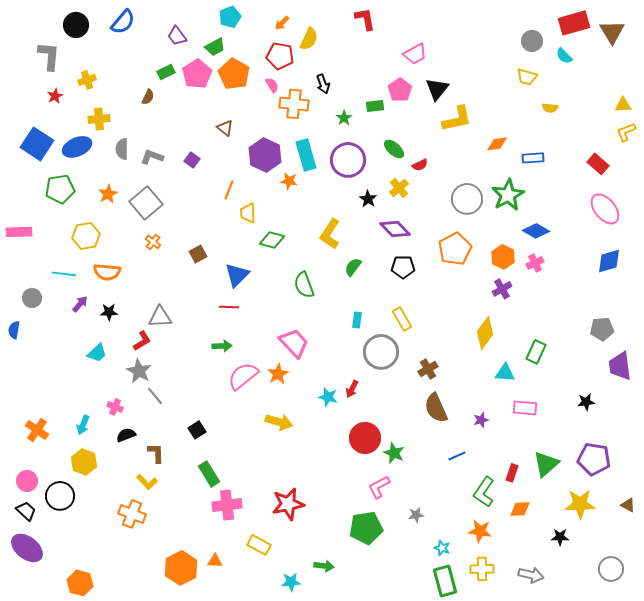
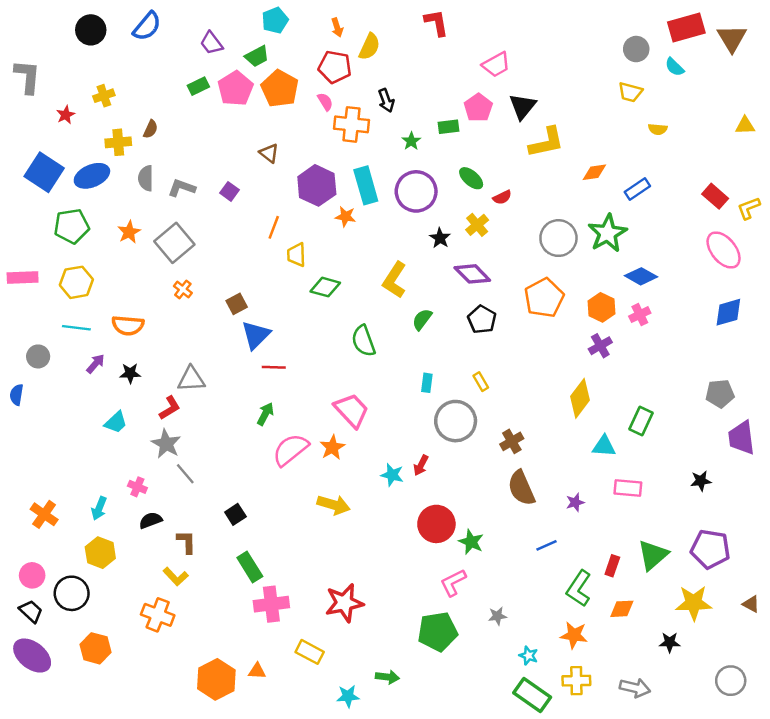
orange arrow: (282, 23) -> (337, 28), turned -63
gray L-shape: (49, 56) -> (27, 77), moved
brown semicircle: (148, 97) -> (151, 129), moved
yellow L-shape: (626, 132) -> (749, 208), moved
blue rectangle: (533, 158) -> (637, 189), turned -30
yellow hexagon: (86, 236) -> (76, 282), moved
black pentagon: (403, 267) -> (482, 319), turned 30
blue triangle: (237, 275) -> (256, 335), moved
yellow rectangle: (402, 319) -> (481, 382), size x0.7
green arrow: (222, 346) -> (265, 414), turned -60
green rectangle: (445, 581) -> (532, 695), turned -40
orange hexagon: (80, 583) -> (96, 648), moved

